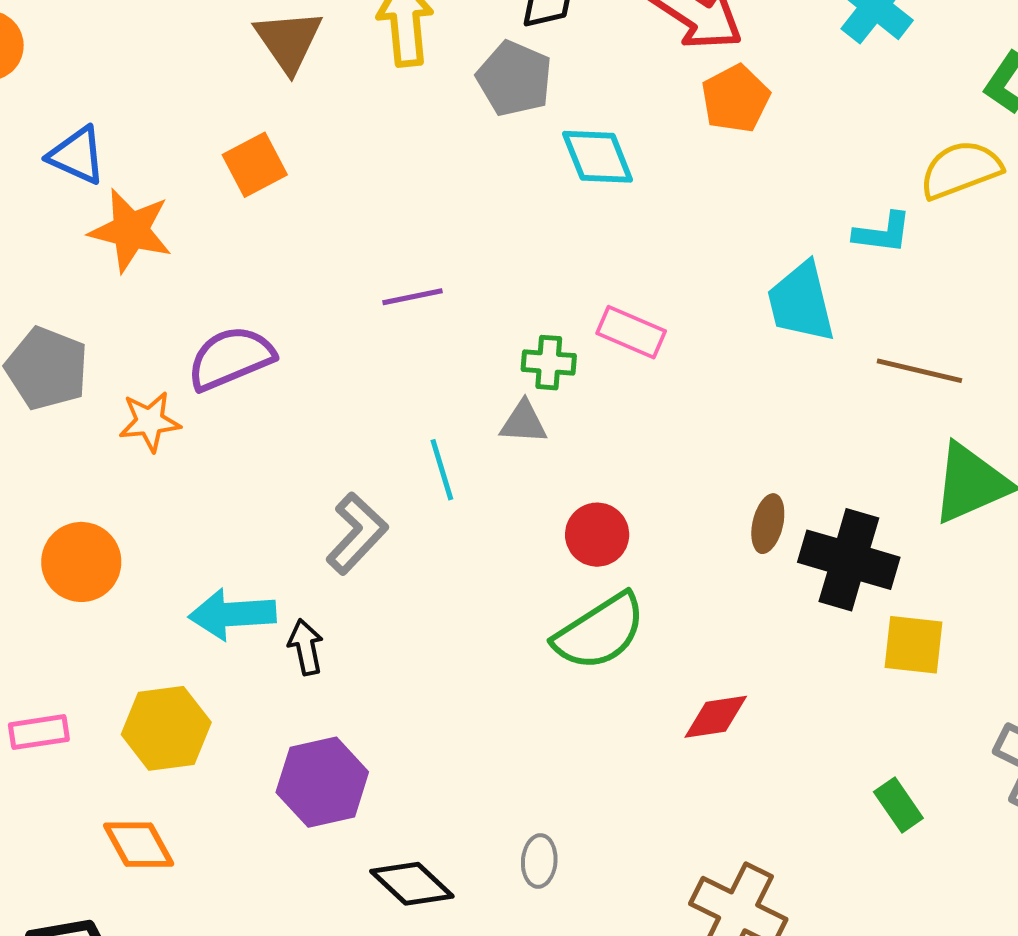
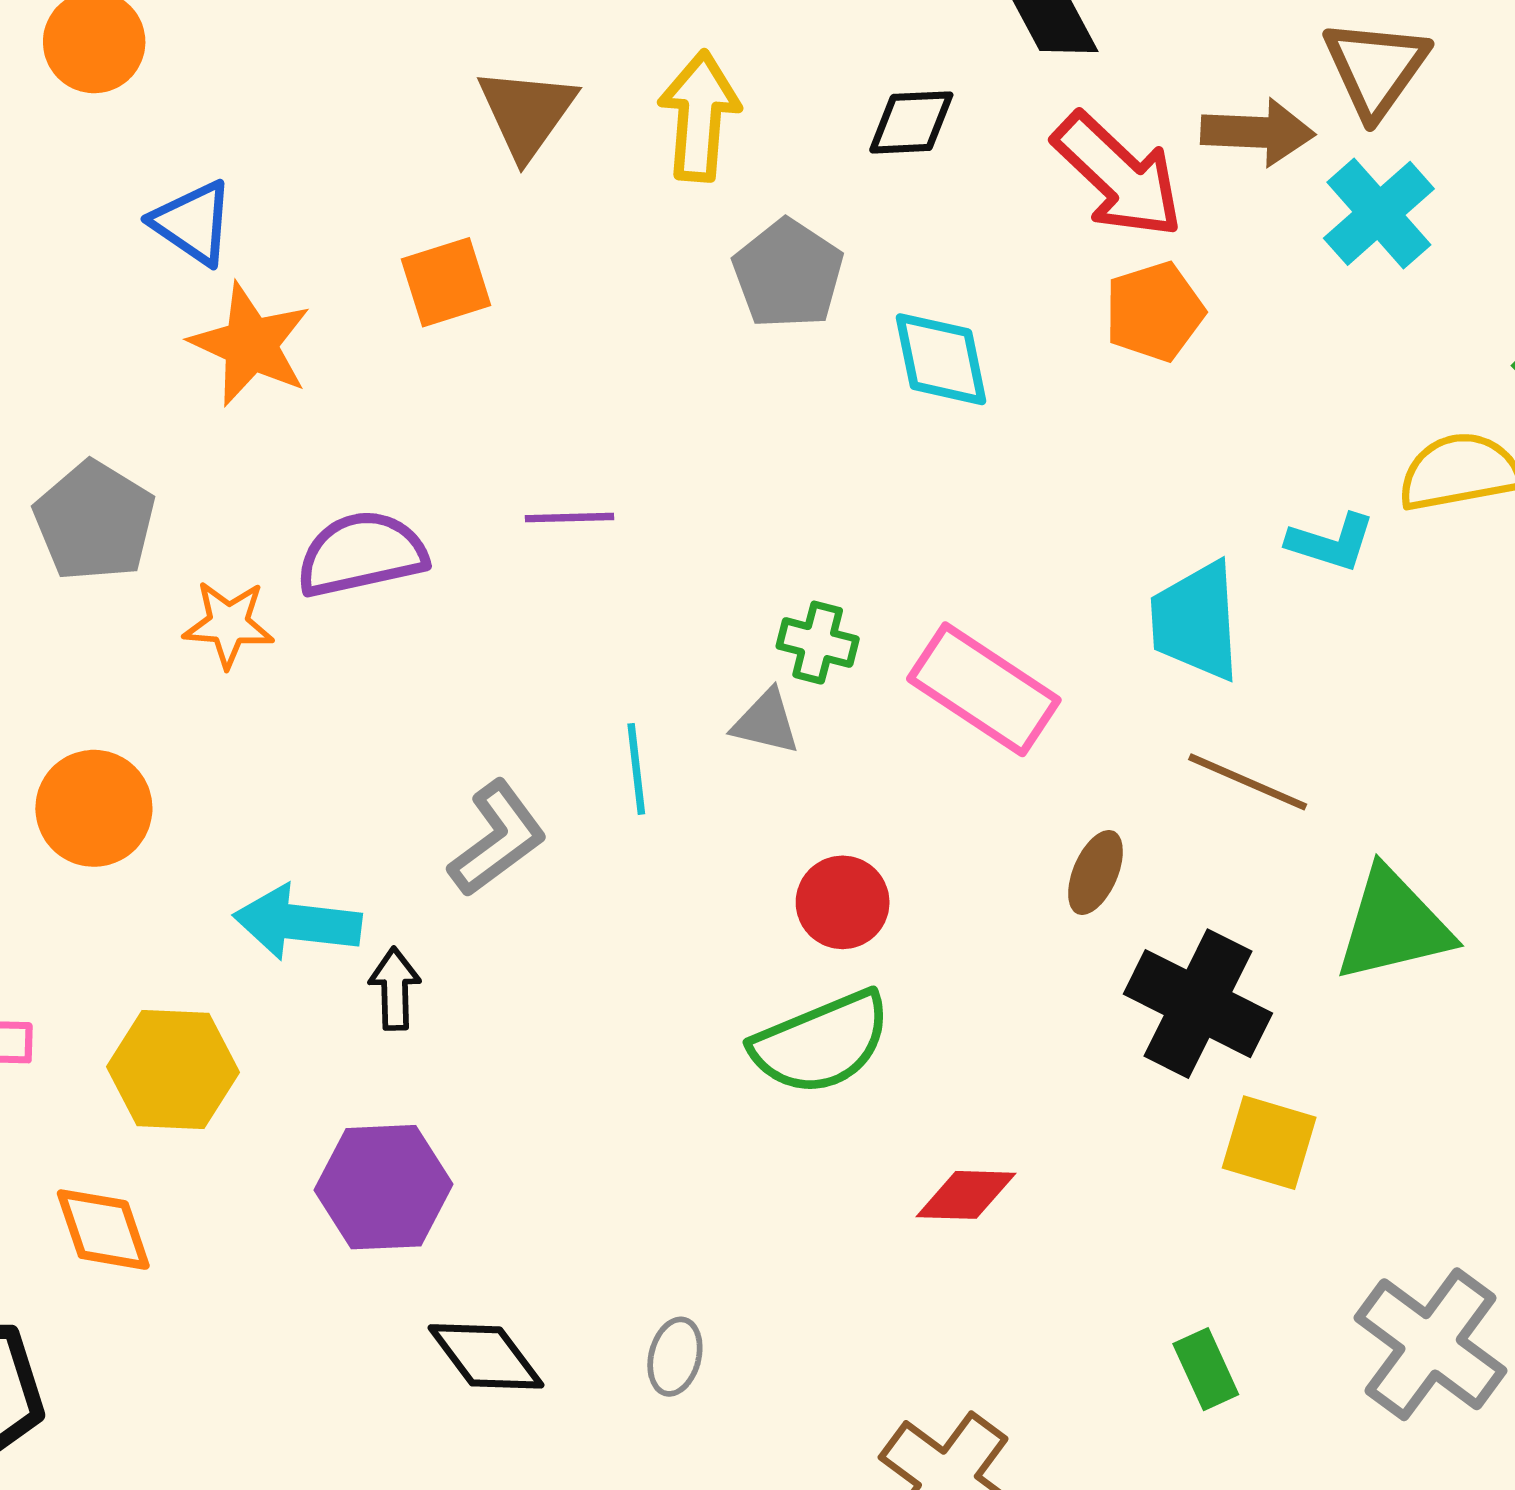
gray pentagon: (514, 79) -> (788, 274), moved
purple line: (413, 297) -> (570, 518), moved
pink rectangle: (631, 332) -> (984, 689), moved, size x1.5
brown line: (919, 371) -> (1248, 782), moved
brown ellipse: (768, 524) -> (1095, 872), moved

